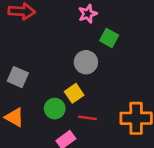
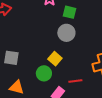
gray circle: (86, 62) -> (66, 33), moved
red line: (87, 118) -> (75, 81), moved

